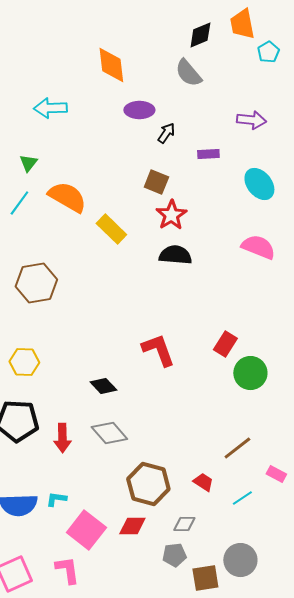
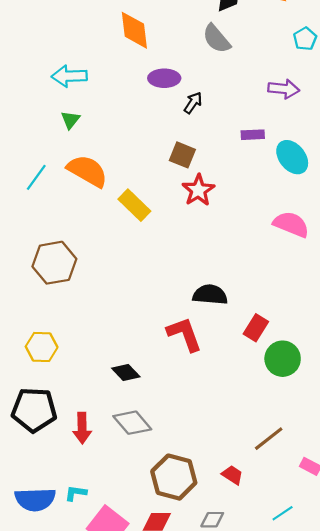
cyan pentagon: (268, 52) -> (305, 39), moved
purple rectangle: (208, 154) -> (253, 135), moved
green triangle: (28, 163) -> (70, 120), moved
black semicircle: (175, 255) -> (210, 295), moved
cyan line: (242, 498) -> (283, 513), moved

